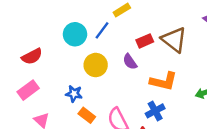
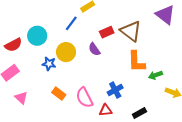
cyan circle: (75, 34) -> (37, 36), moved
orange L-shape: (164, 81) -> (136, 62), moved, turned 75
blue star: (74, 94) -> (49, 64), moved

